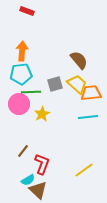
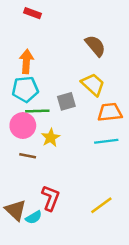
brown semicircle: (79, 60) -> (95, 46), moved
yellow trapezoid: (77, 84) -> (93, 84), moved
brown line: (23, 151) -> (28, 156), moved, turned 64
brown triangle: (38, 190) -> (16, 210), moved

